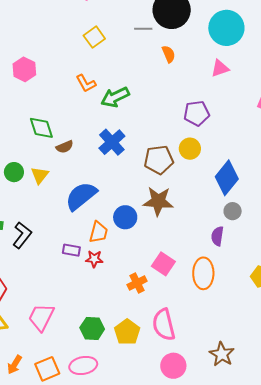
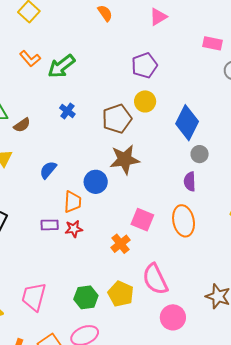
blue cross: (112, 142) -> (67, 111), size x0.6
blue semicircle: (81, 196) -> (48, 170), size x0.6

